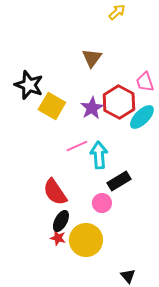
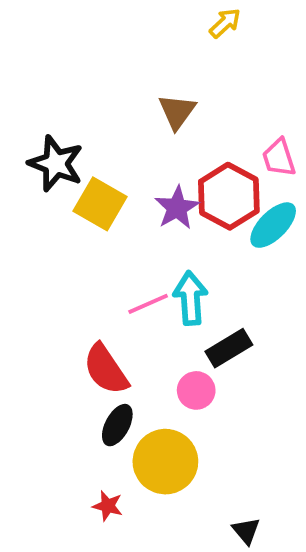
pink line: (77, 146) -> (148, 304), moved
red star: (58, 238) -> (108, 506), moved

